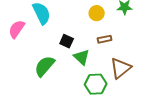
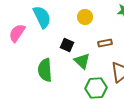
yellow circle: (97, 13) -> (85, 17), moved
green semicircle: (45, 66) -> (45, 70), turned -45

